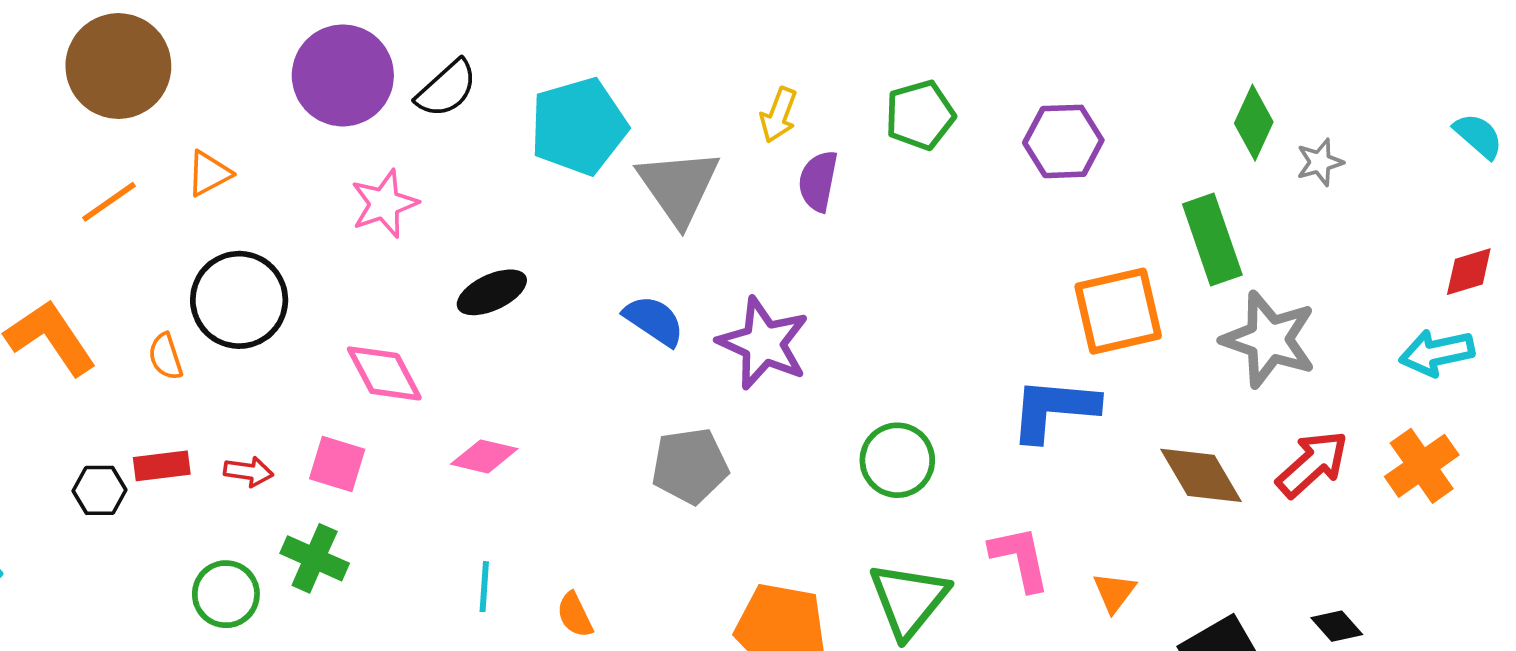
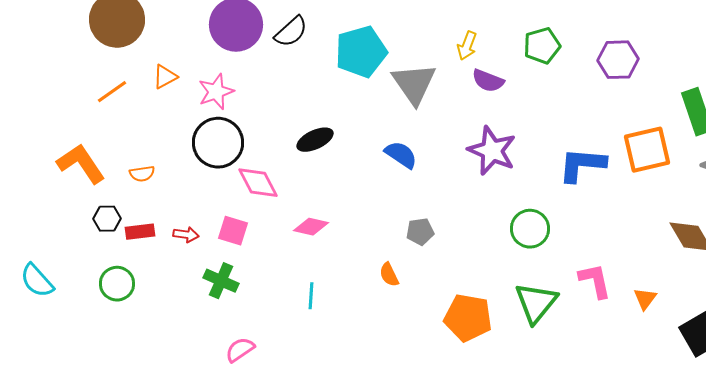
purple semicircle: (818, 181) -> (488, 81), turned -80
pink star: (384, 204) -> (216, 92), moved
black circle: (239, 300) -> (218, 143), moved
purple star: (763, 343) -> (492, 151), moved
orange semicircle: (166, 356) -> (142, 174), turned -80
blue L-shape: (1054, 409) -> (582, 165), moved
gray pentagon: (690, 466) -> (420, 232), size x0.7
black hexagon: (100, 490) -> (107, 219), moved
green circle: (226, 594) -> (117, 284), moved
orange semicircle: (575, 615) -> (389, 275), moved

